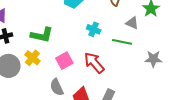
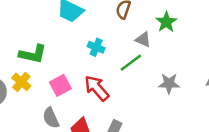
green line: (122, 42) -> (131, 63), turned -48

